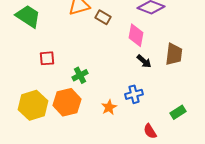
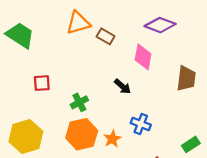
black arrow: (144, 61) -> (123, 86), moved
blue cross: (134, 94) -> (141, 124), turned 36
orange hexagon: (67, 102) -> (82, 134), moved

